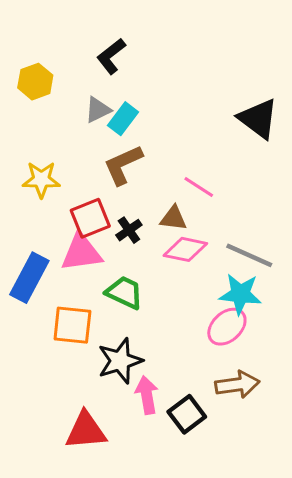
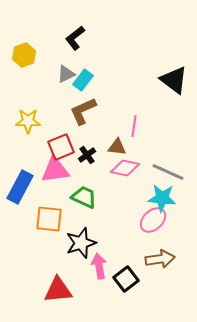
pink line: (199, 187) -> (134, 126), turned 65

